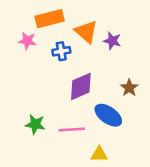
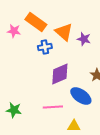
orange rectangle: (50, 19) -> (36, 22), turned 50
pink star: (27, 41) -> (14, 31), moved
green star: (35, 124) -> (14, 110), moved

